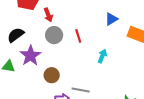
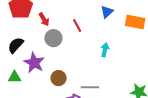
red line: (78, 36) -> (77, 26), moved

